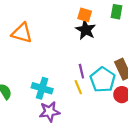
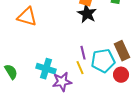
cyan pentagon: (103, 80) -> (103, 61), turned 30
purple star: (50, 112) -> (62, 82), moved

